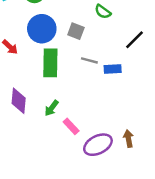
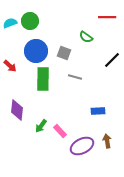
blue rectangle: (113, 69) -> (98, 111), moved
green arrow: (52, 108) -> (41, 126), moved

